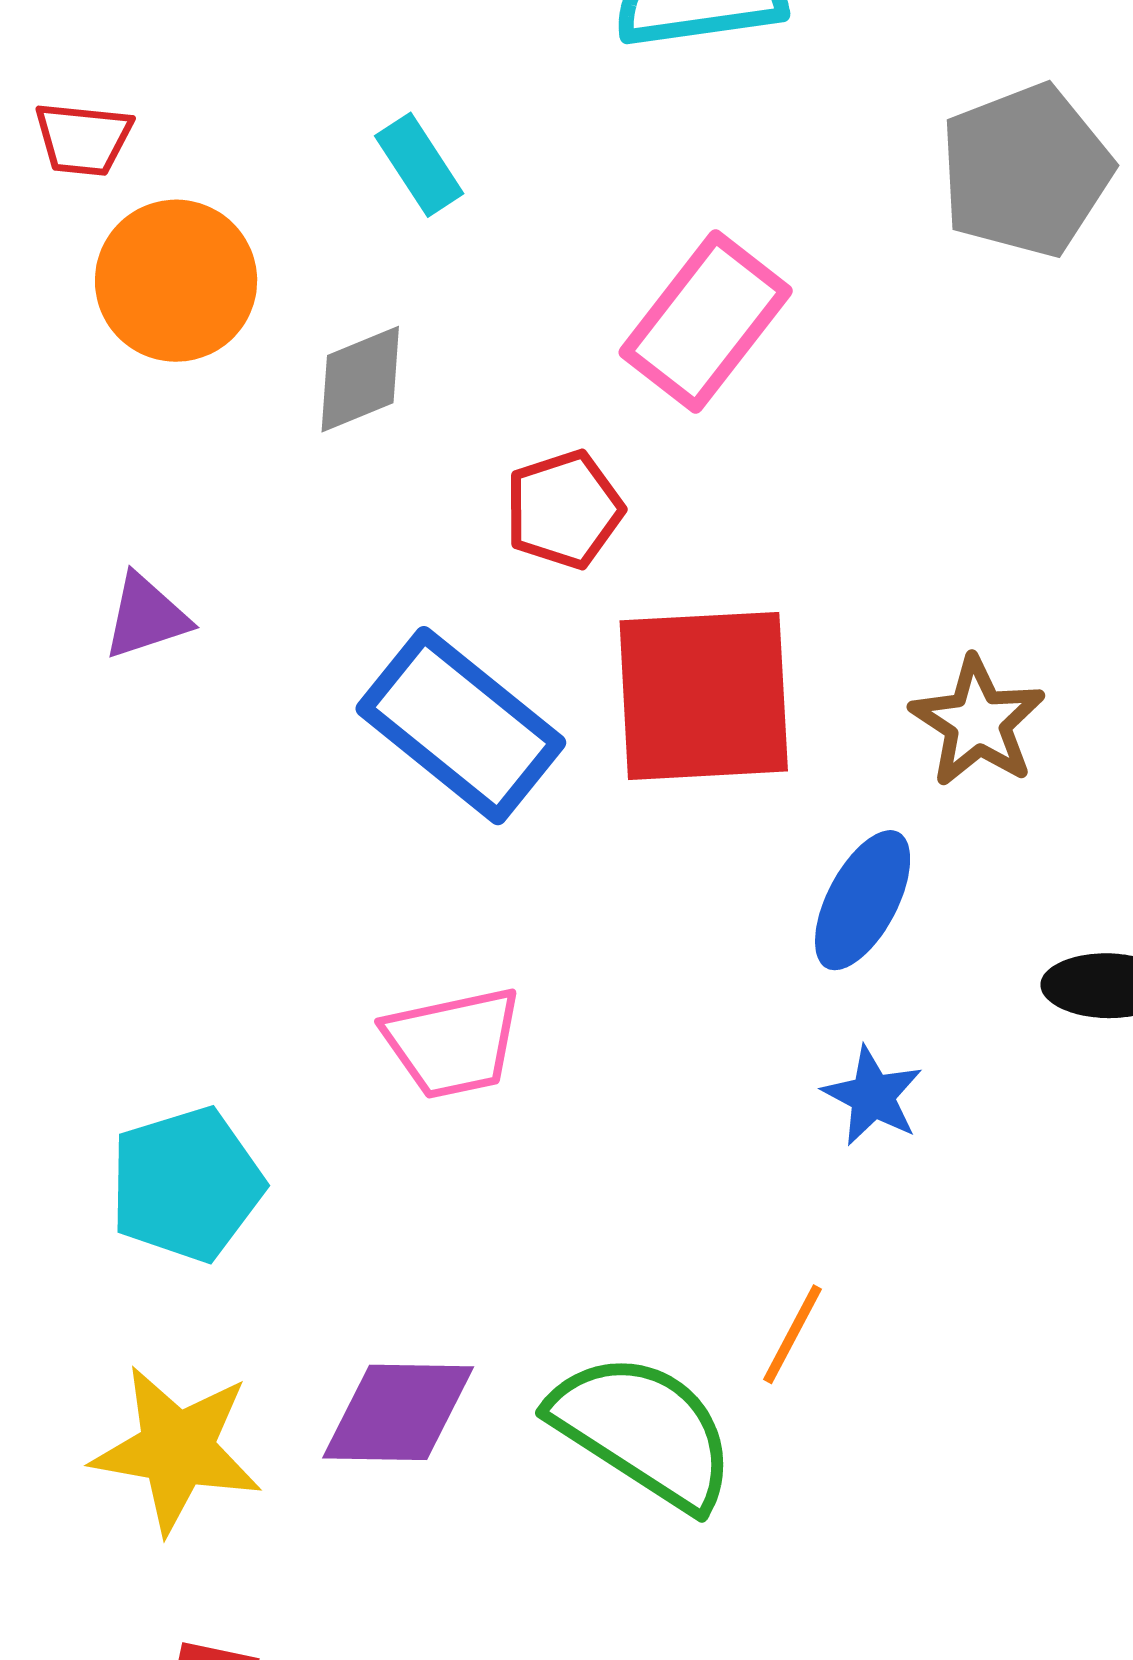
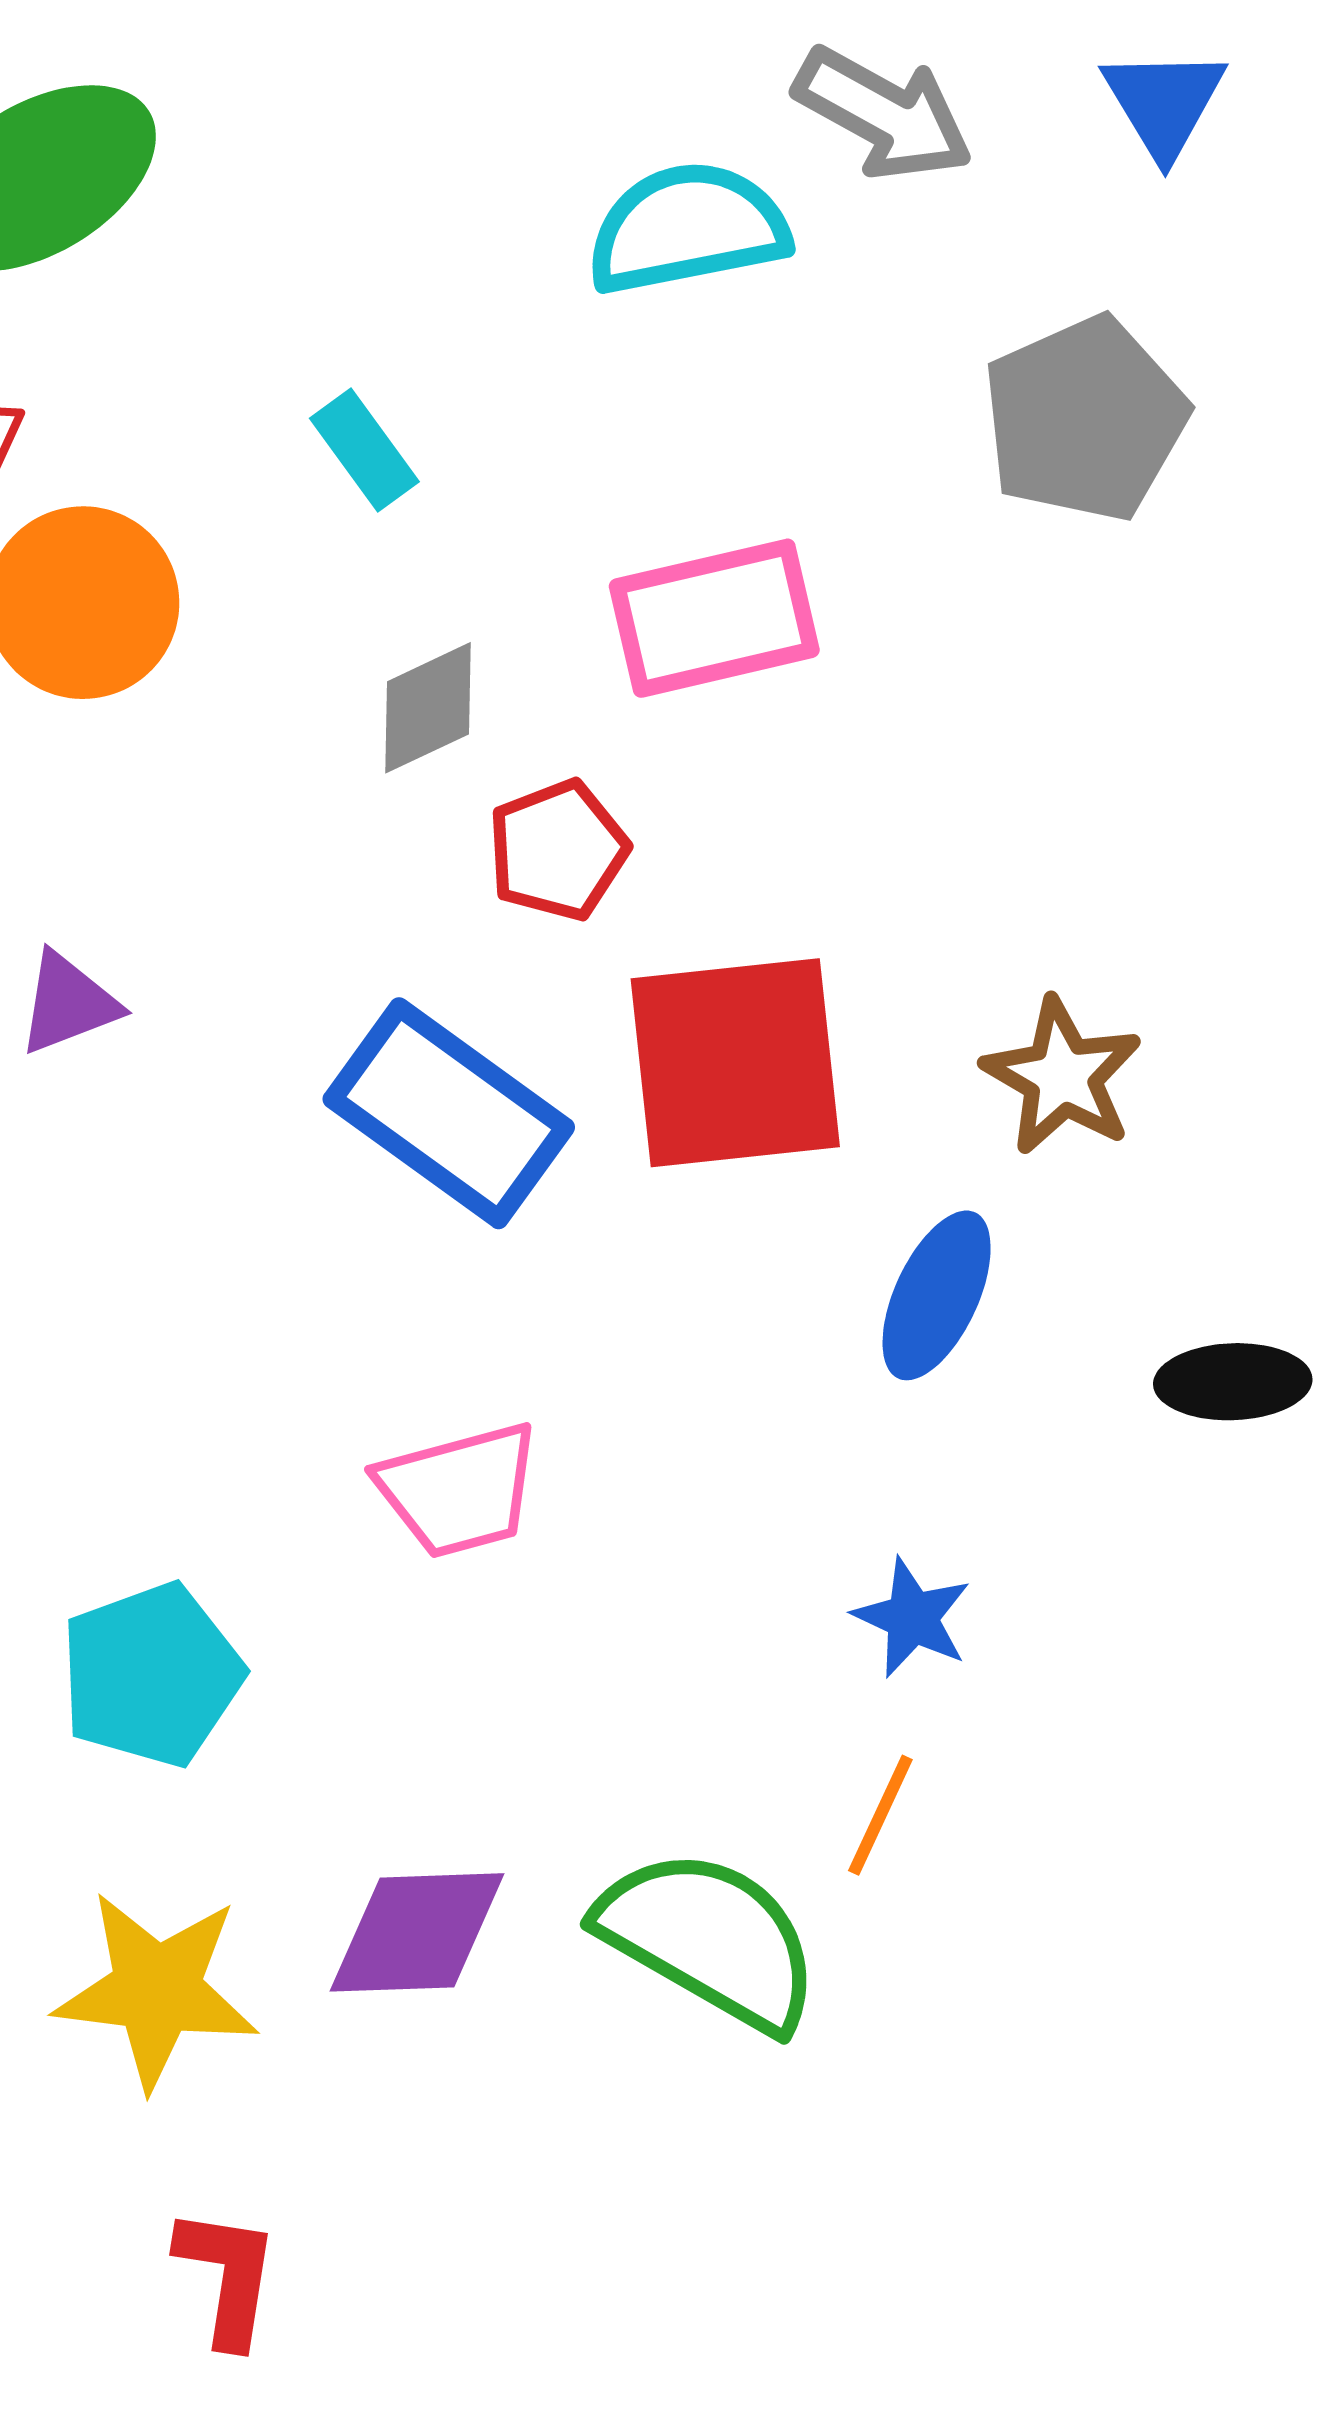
pink rectangle: (706, 322) -> (714, 618), turned 42
gray diamond: (360, 379) -> (428, 708), moved
blue star: (873, 1096) -> (912, 1618), moved

